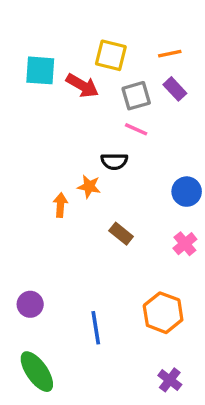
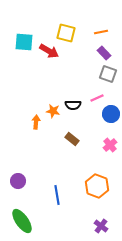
gray square: (136, 96) -> (108, 74), moved, turned 36
pink line: (136, 129) -> (97, 98), moved, turned -48
black semicircle: (114, 161) -> (73, 105), moved

